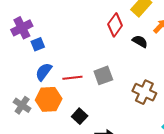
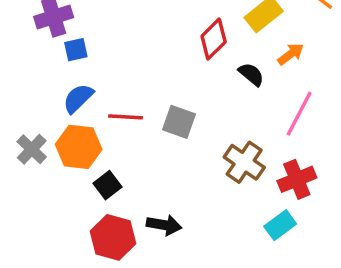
gray square: (103, 75) -> (179, 122), turned 30
black square: (80, 116) -> (108, 185), moved

